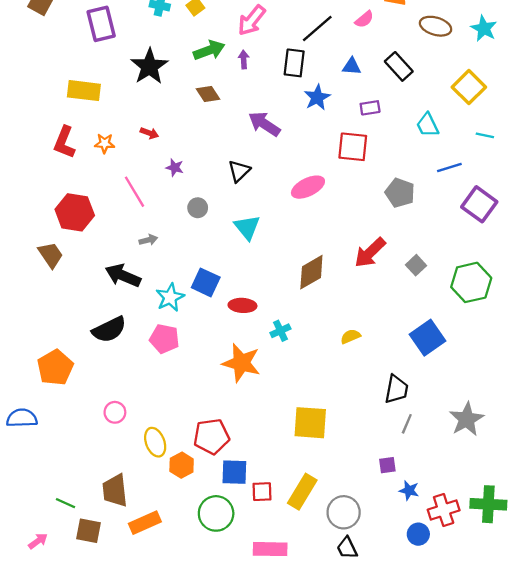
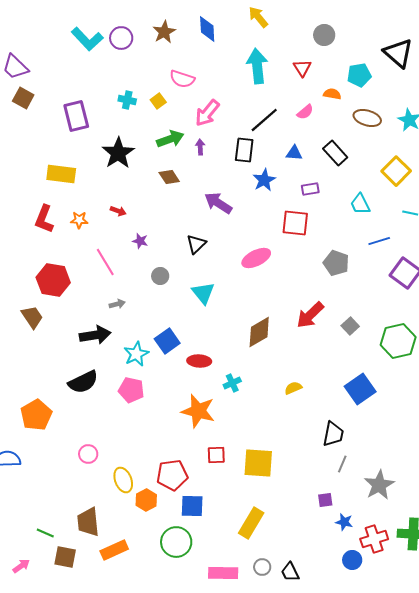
black arrow: (123, 276) -> (95, 335), turned 148
blue square: (206, 282) -> (167, 341), turned 30
gray star: (467, 419) -> (379, 485), moved
red square: (262, 492) -> (216, 455), moved
gray circle: (344, 512) -> (262, 567), moved, size x0.6

